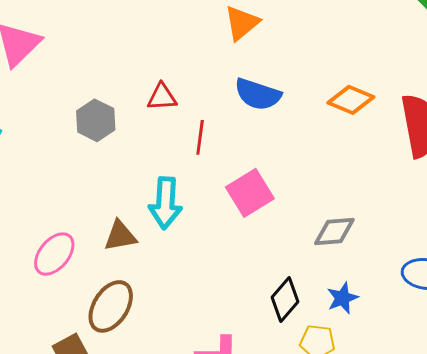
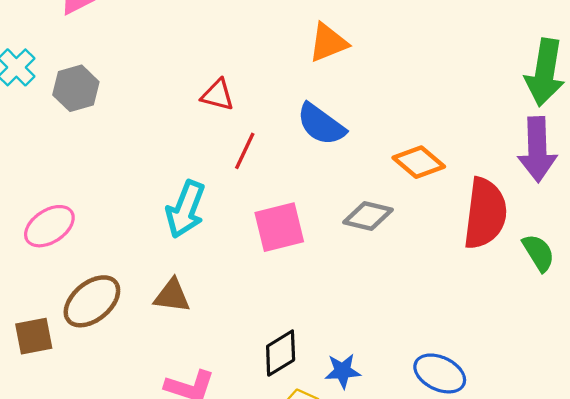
gray hexagon: (96, 120) -> (76, 88), moved
gray diamond: (334, 231) -> (368, 216), moved
brown triangle: (120, 236) -> (172, 296), moved

